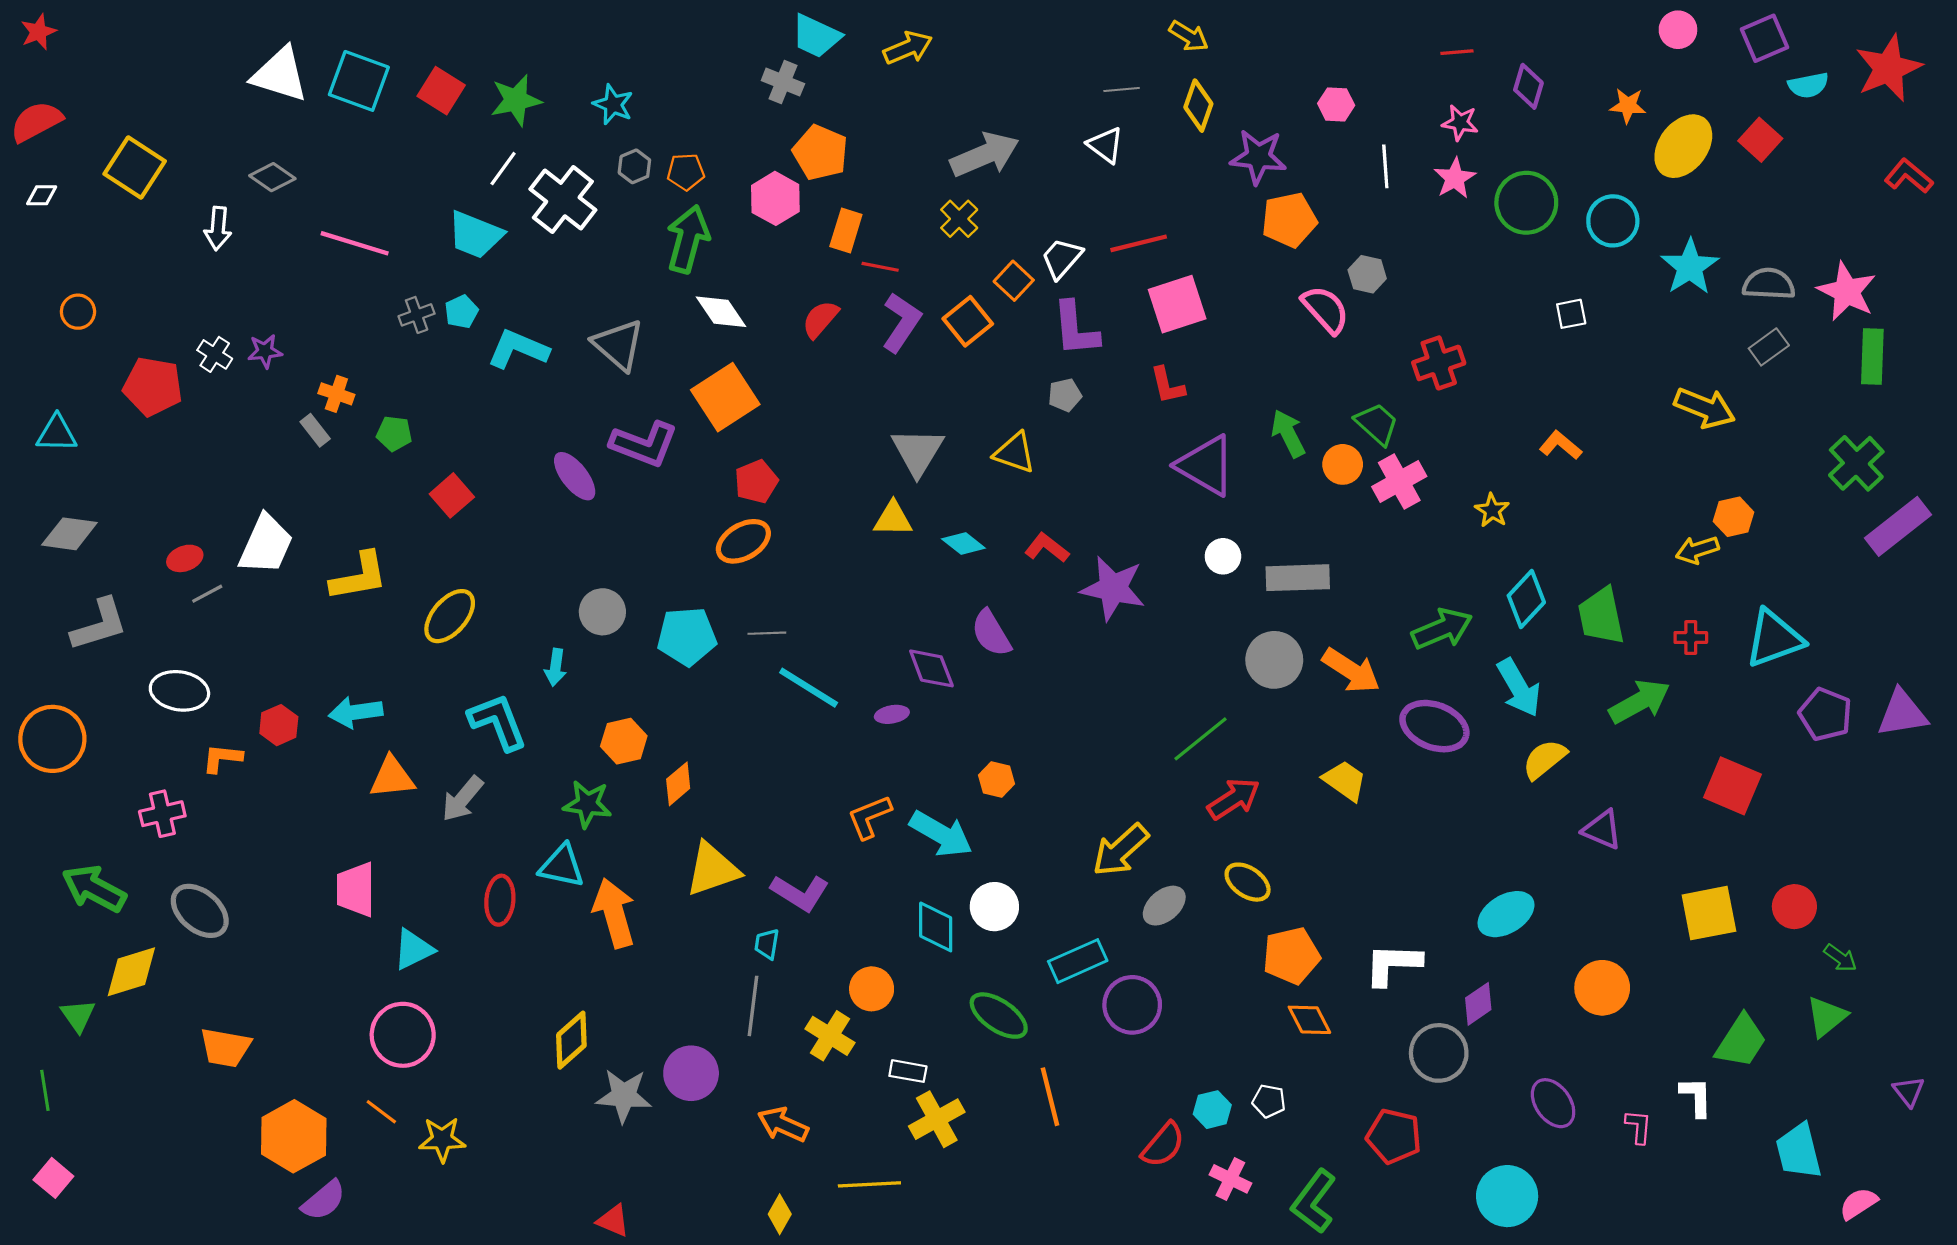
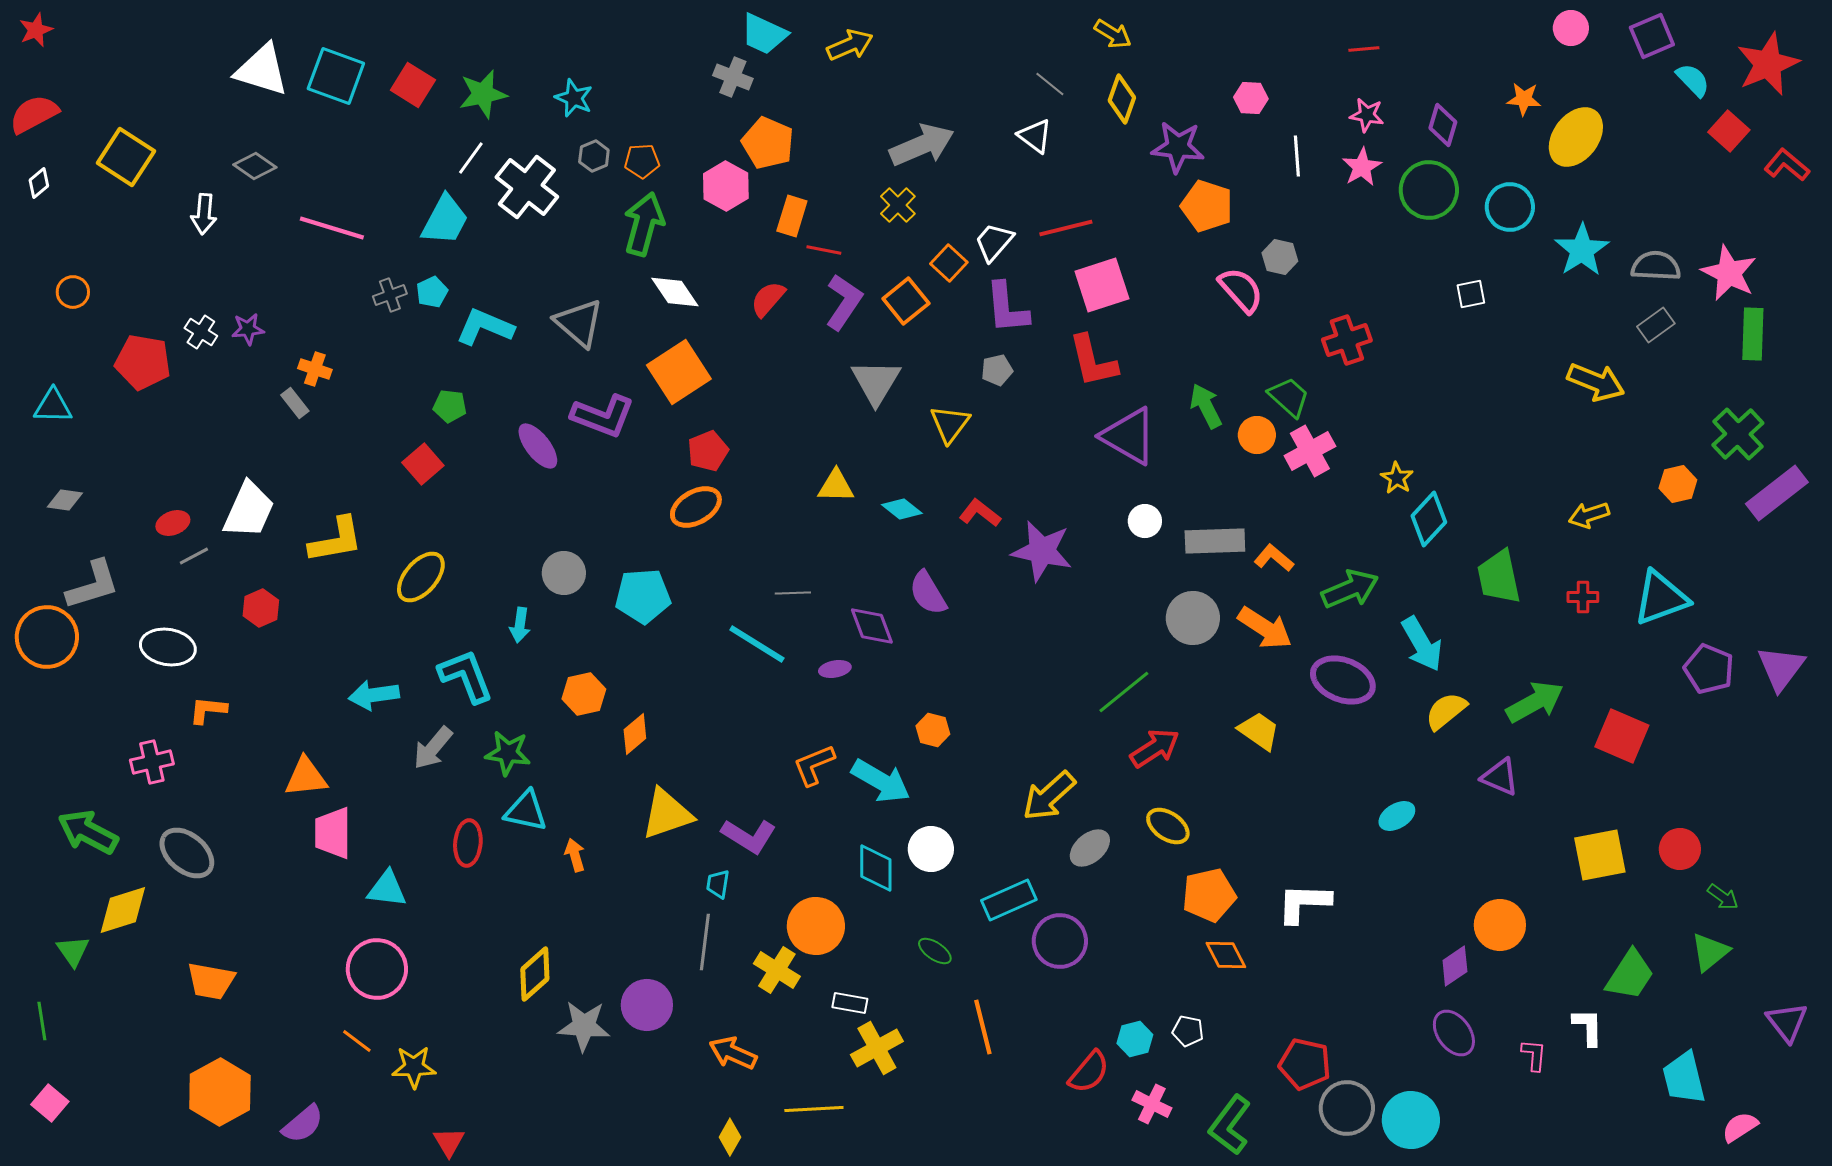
cyan semicircle: (1808, 85) -> (1693, 80), turned -123
purple diamond: (1528, 86) -> (1443, 125), moved
gray line: (1122, 90) -> (1050, 84), turned 44
red square: (1760, 140) -> (1729, 131), moved
white diamond: (42, 195) -> (39, 183), turned -40
orange pentagon: (1289, 220) -> (1207, 206), turned 30
cyan trapezoid: (475, 235) -> (445, 220), turned -84
red L-shape: (1167, 385) -> (1093, 361), size x1.5
green pentagon: (394, 433) -> (450, 406), moved
orange L-shape: (1560, 445) -> (1274, 558), moved
gray triangle: (918, 452) -> (876, 382), moved
yellow triangle: (1015, 453) -> (950, 424), turned 48
orange hexagon: (1734, 517) -> (1678, 484), moved
gray diamond: (69, 534) -> (65, 500), size x0.7
cyan diamond: (1526, 599) -> (1429, 519), moved
gray line: (767, 633) -> (793, 593), moved
green arrow: (1640, 702) -> (1535, 702), moved
cyan arrow: (356, 712) -> (374, 695), moved
purple triangle: (1902, 713) -> (1781, 668), turned -44
red hexagon: (279, 725) -> (261, 608), moved
orange circle: (52, 739) -> (47, 637), moved
orange triangle: (392, 777) -> (306, 777), moved
green star: (587, 804) -> (508, 753), moved
orange arrow: (614, 913) -> (575, 855), size x0.5
cyan ellipse: (1506, 914) -> (1397, 816), moved, size x0.7
cyan triangle: (413, 949) -> (387, 889), turned 33
orange circle: (872, 989) -> (816, 926), size x1.4
purple diamond: (1478, 1004) -> (1455, 966), moved
green ellipse: (999, 1016) -> (935, 951), size x0.6
gray circle: (1439, 1053) -> (1347, 1108), moved
purple triangle: (1909, 1091) -> (1787, 1022), size x1.4
orange hexagon: (294, 1136) -> (220, 1092), moved
red triangle: (613, 1221) -> (449, 1142), moved, turned 36

